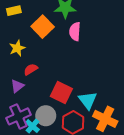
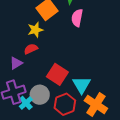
yellow star: (17, 48) -> (35, 30), moved

